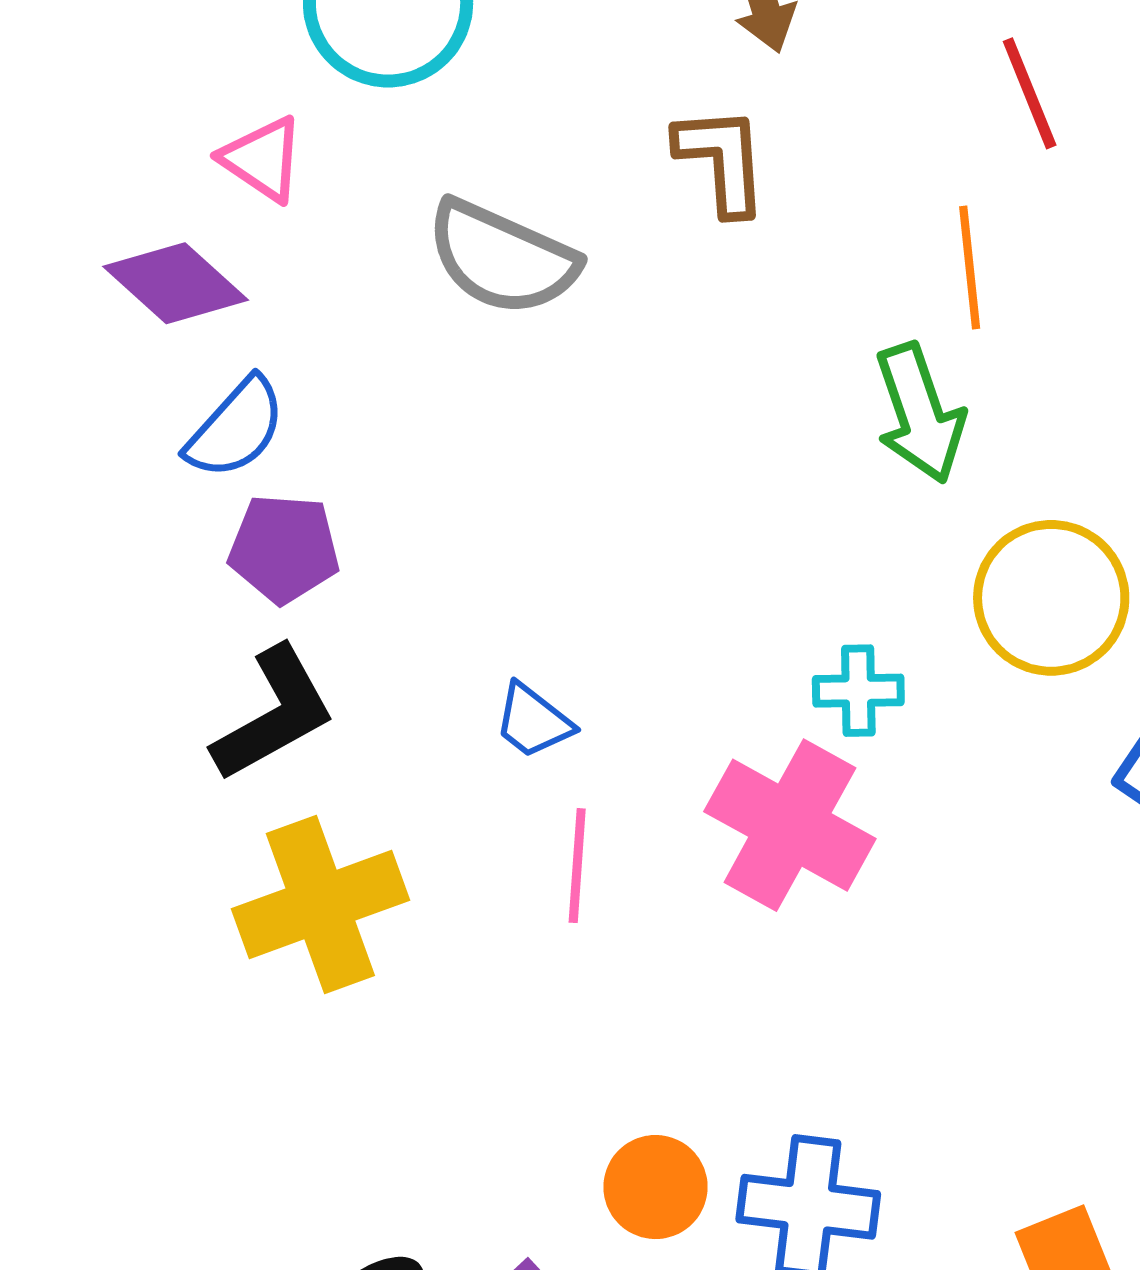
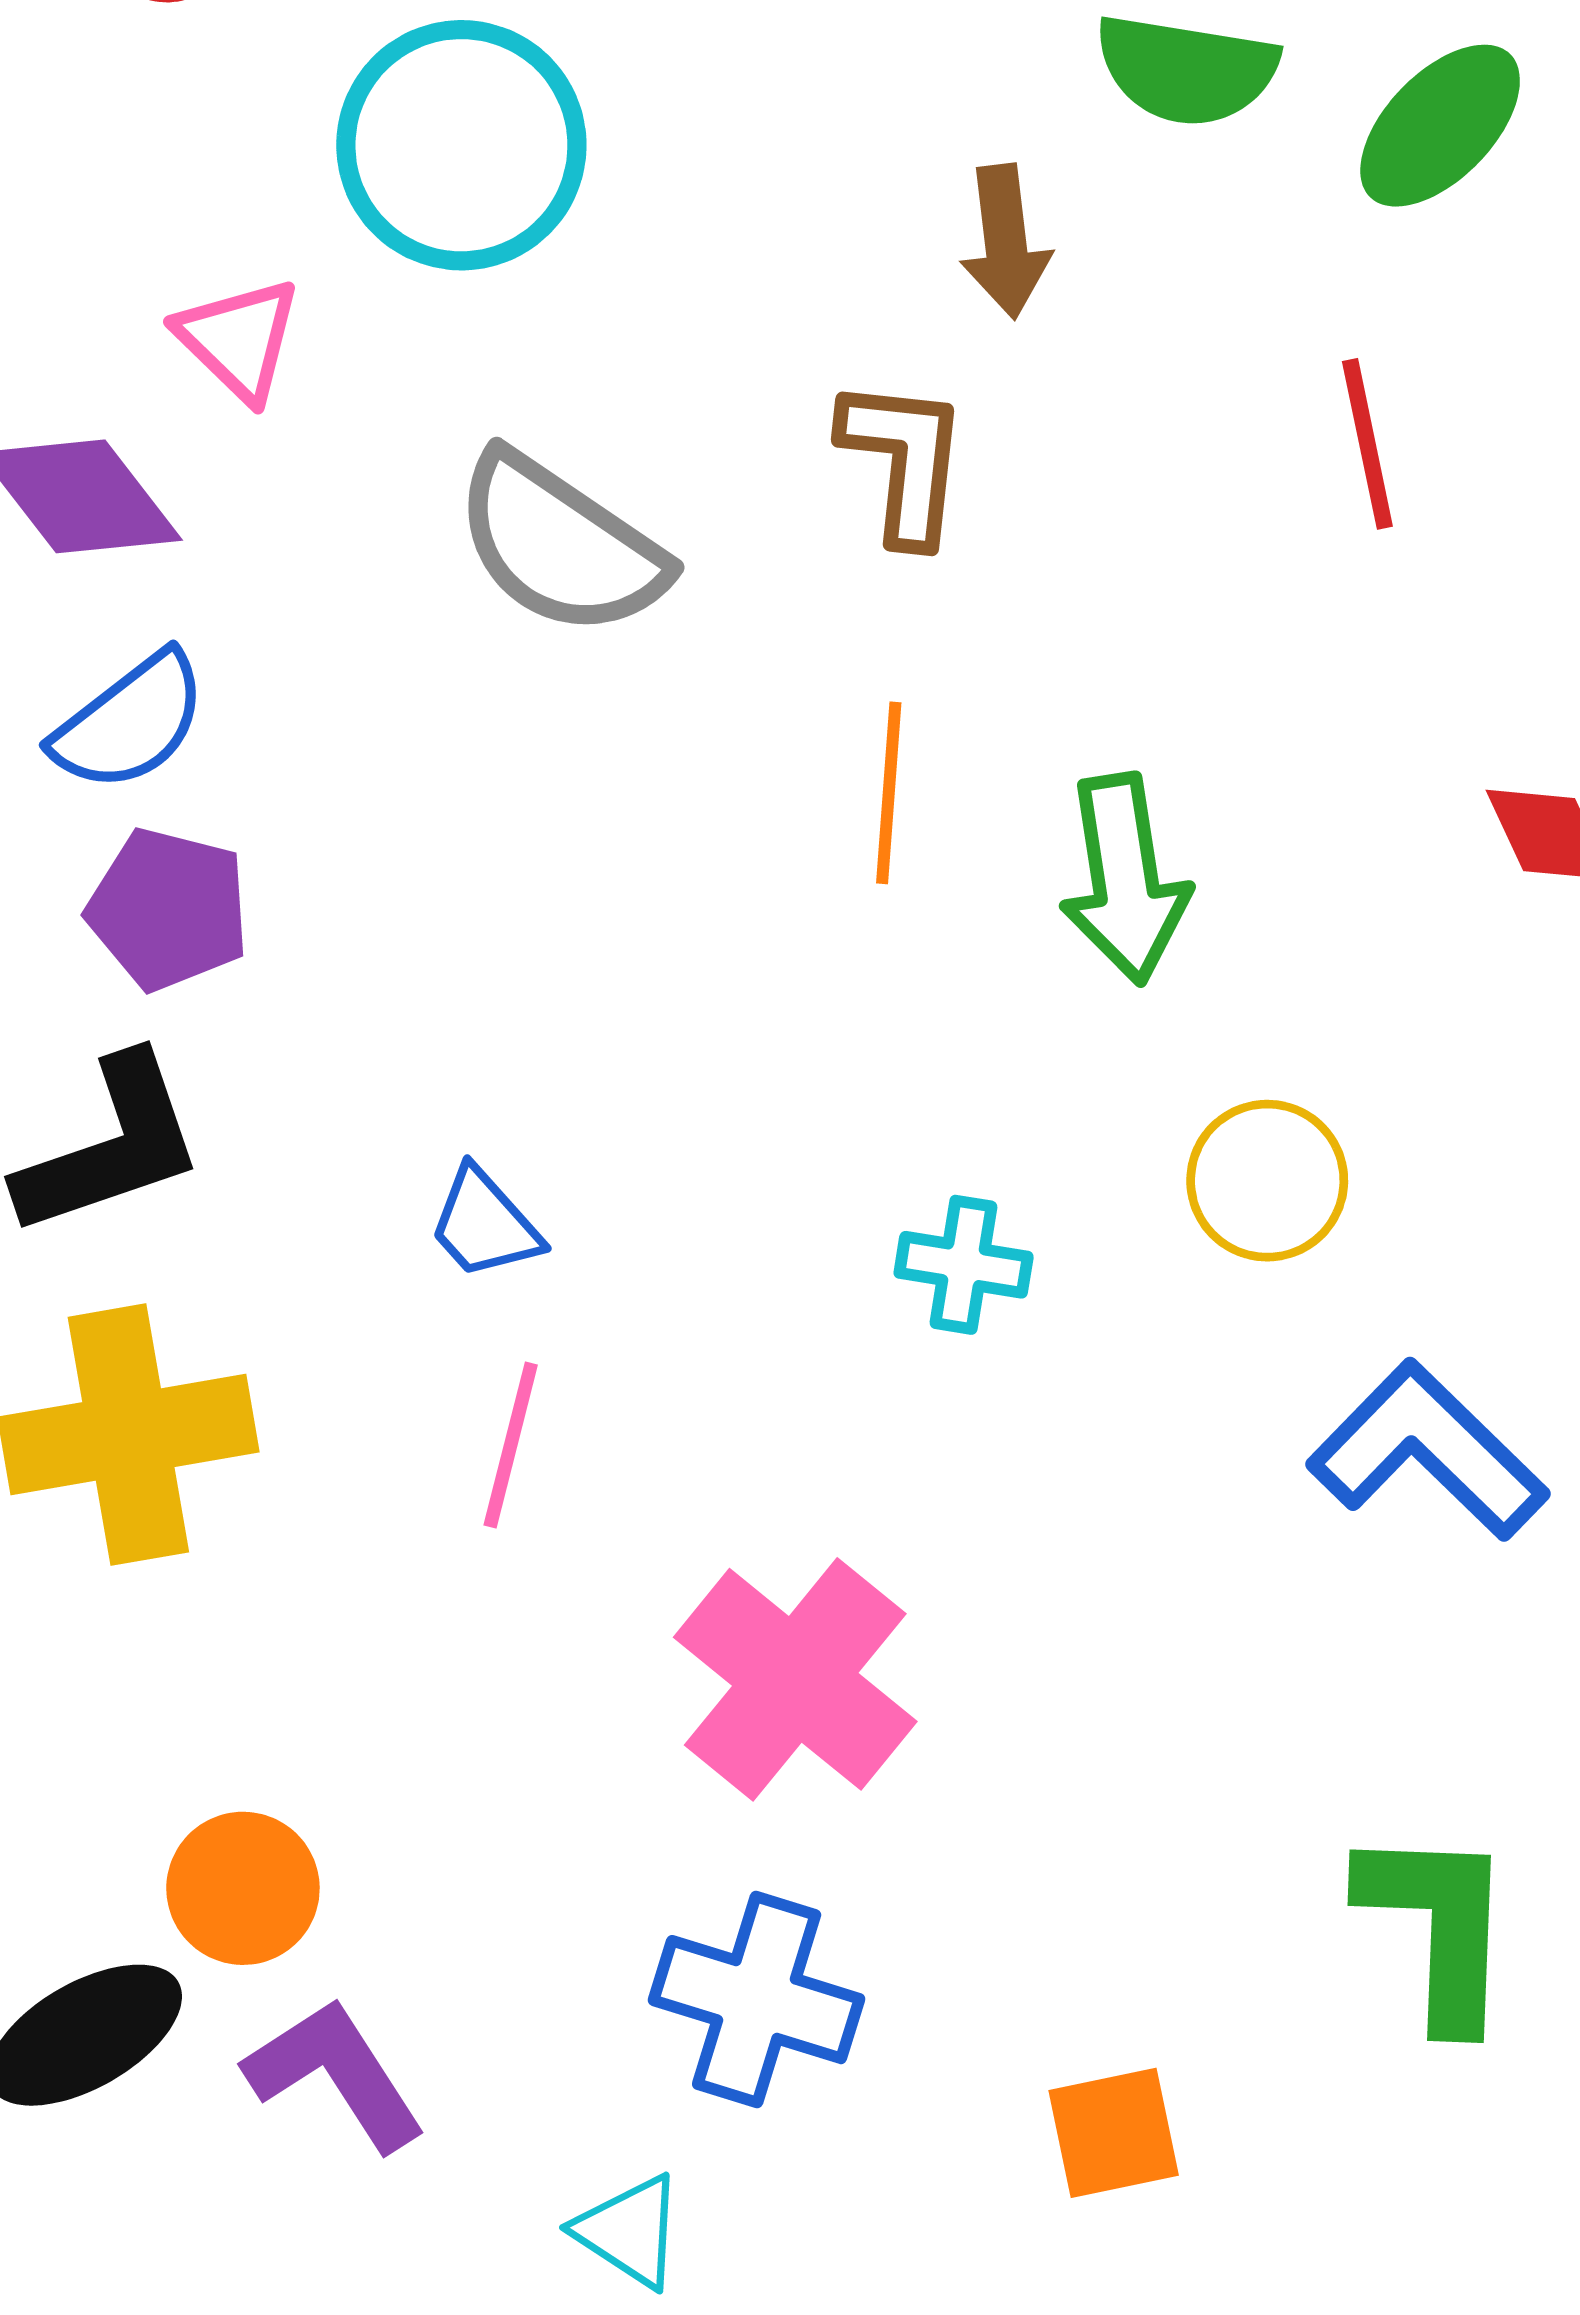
orange line: (970, 268) -> (889, 793), moved
yellow circle: (1051, 598) -> (1267, 1181), size x0.7
pink cross: (790, 825) -> (795, 1679), moved
orange circle: (656, 1187) -> (243, 1888), moved

